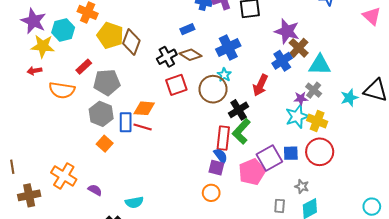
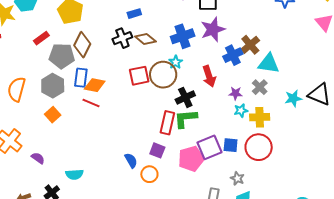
blue rectangle: (187, 29) -> (134, 14), moved
purple star: (287, 31) -> (213, 29), moved, turned 30
brown diamond: (131, 42) -> (82, 45), moved
red square: (176, 85) -> (139, 76), moved
red arrow: (260, 85) -> (209, 76), turned -50
orange semicircle: (62, 90) -> (16, 89), moved, turned 90
purple star: (301, 99) -> (235, 93), moved
cyan star: (297, 116) -> (241, 110), size x0.6
yellow cross: (317, 121) -> (260, 117), turned -30
blue rectangle: (126, 122) -> (81, 78), moved
green L-shape: (241, 131) -> (186, 118), turned 35
blue semicircle: (221, 156) -> (131, 161), moved

